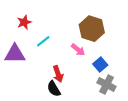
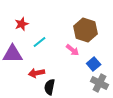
red arrow: (58, 74) -> (37, 73), moved, turned 98
black semicircle: (54, 89) -> (50, 87), turned 42

